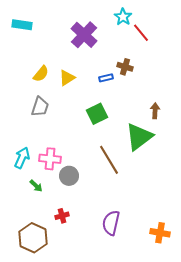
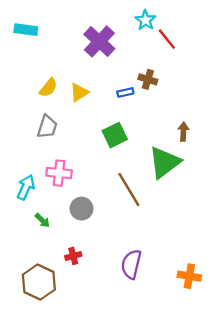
pink cross: (50, 159) -> (59, 173), moved

